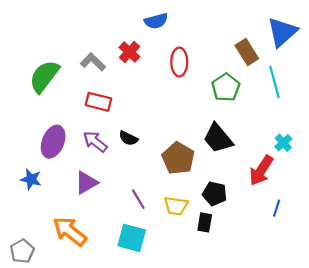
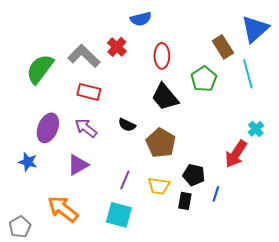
gray L-shape: (93, 62) -> (84, 56), size x1.4
black semicircle: (128, 138) -> (127, 125), moved
black trapezoid: (218, 138) -> (165, 97), moved
purple line: (138, 199) -> (125, 180), turned 54
blue line: (277, 208) -> (216, 194), moved

